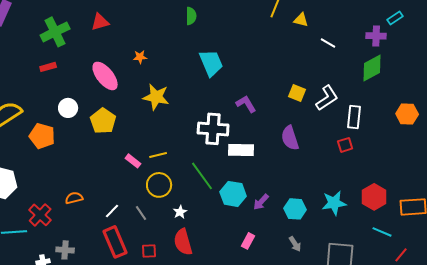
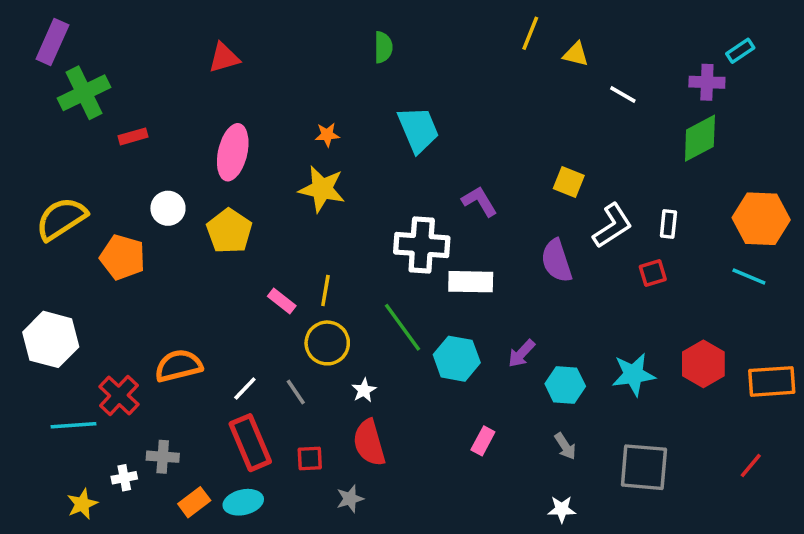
green cross: (55, 32) -> (84, 93), moved
orange star: (140, 57) -> (327, 135), moved
pink ellipse: (105, 76) -> (233, 152), turned 52
white L-shape: (327, 98) -> (612, 226), moved
orange hexagon: (407, 114) -> (761, 219), size x1.4
white rectangle: (354, 117) -> (668, 224), size x0.7
yellow line: (158, 155) -> (325, 290), turned -66
orange semicircle: (74, 198) -> (178, 366), size x1.5
purple arrow: (261, 202) -> (521, 353), moved
cyan line: (382, 232) -> (749, 276), moved

